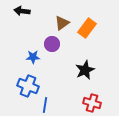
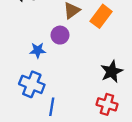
black star: (85, 70) -> (112, 71), moved

